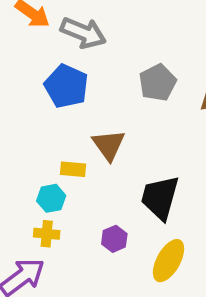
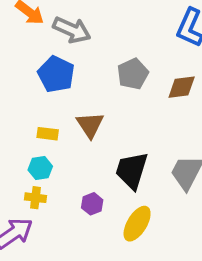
yellow rectangle: (73, 169) -> (48, 134), moved

